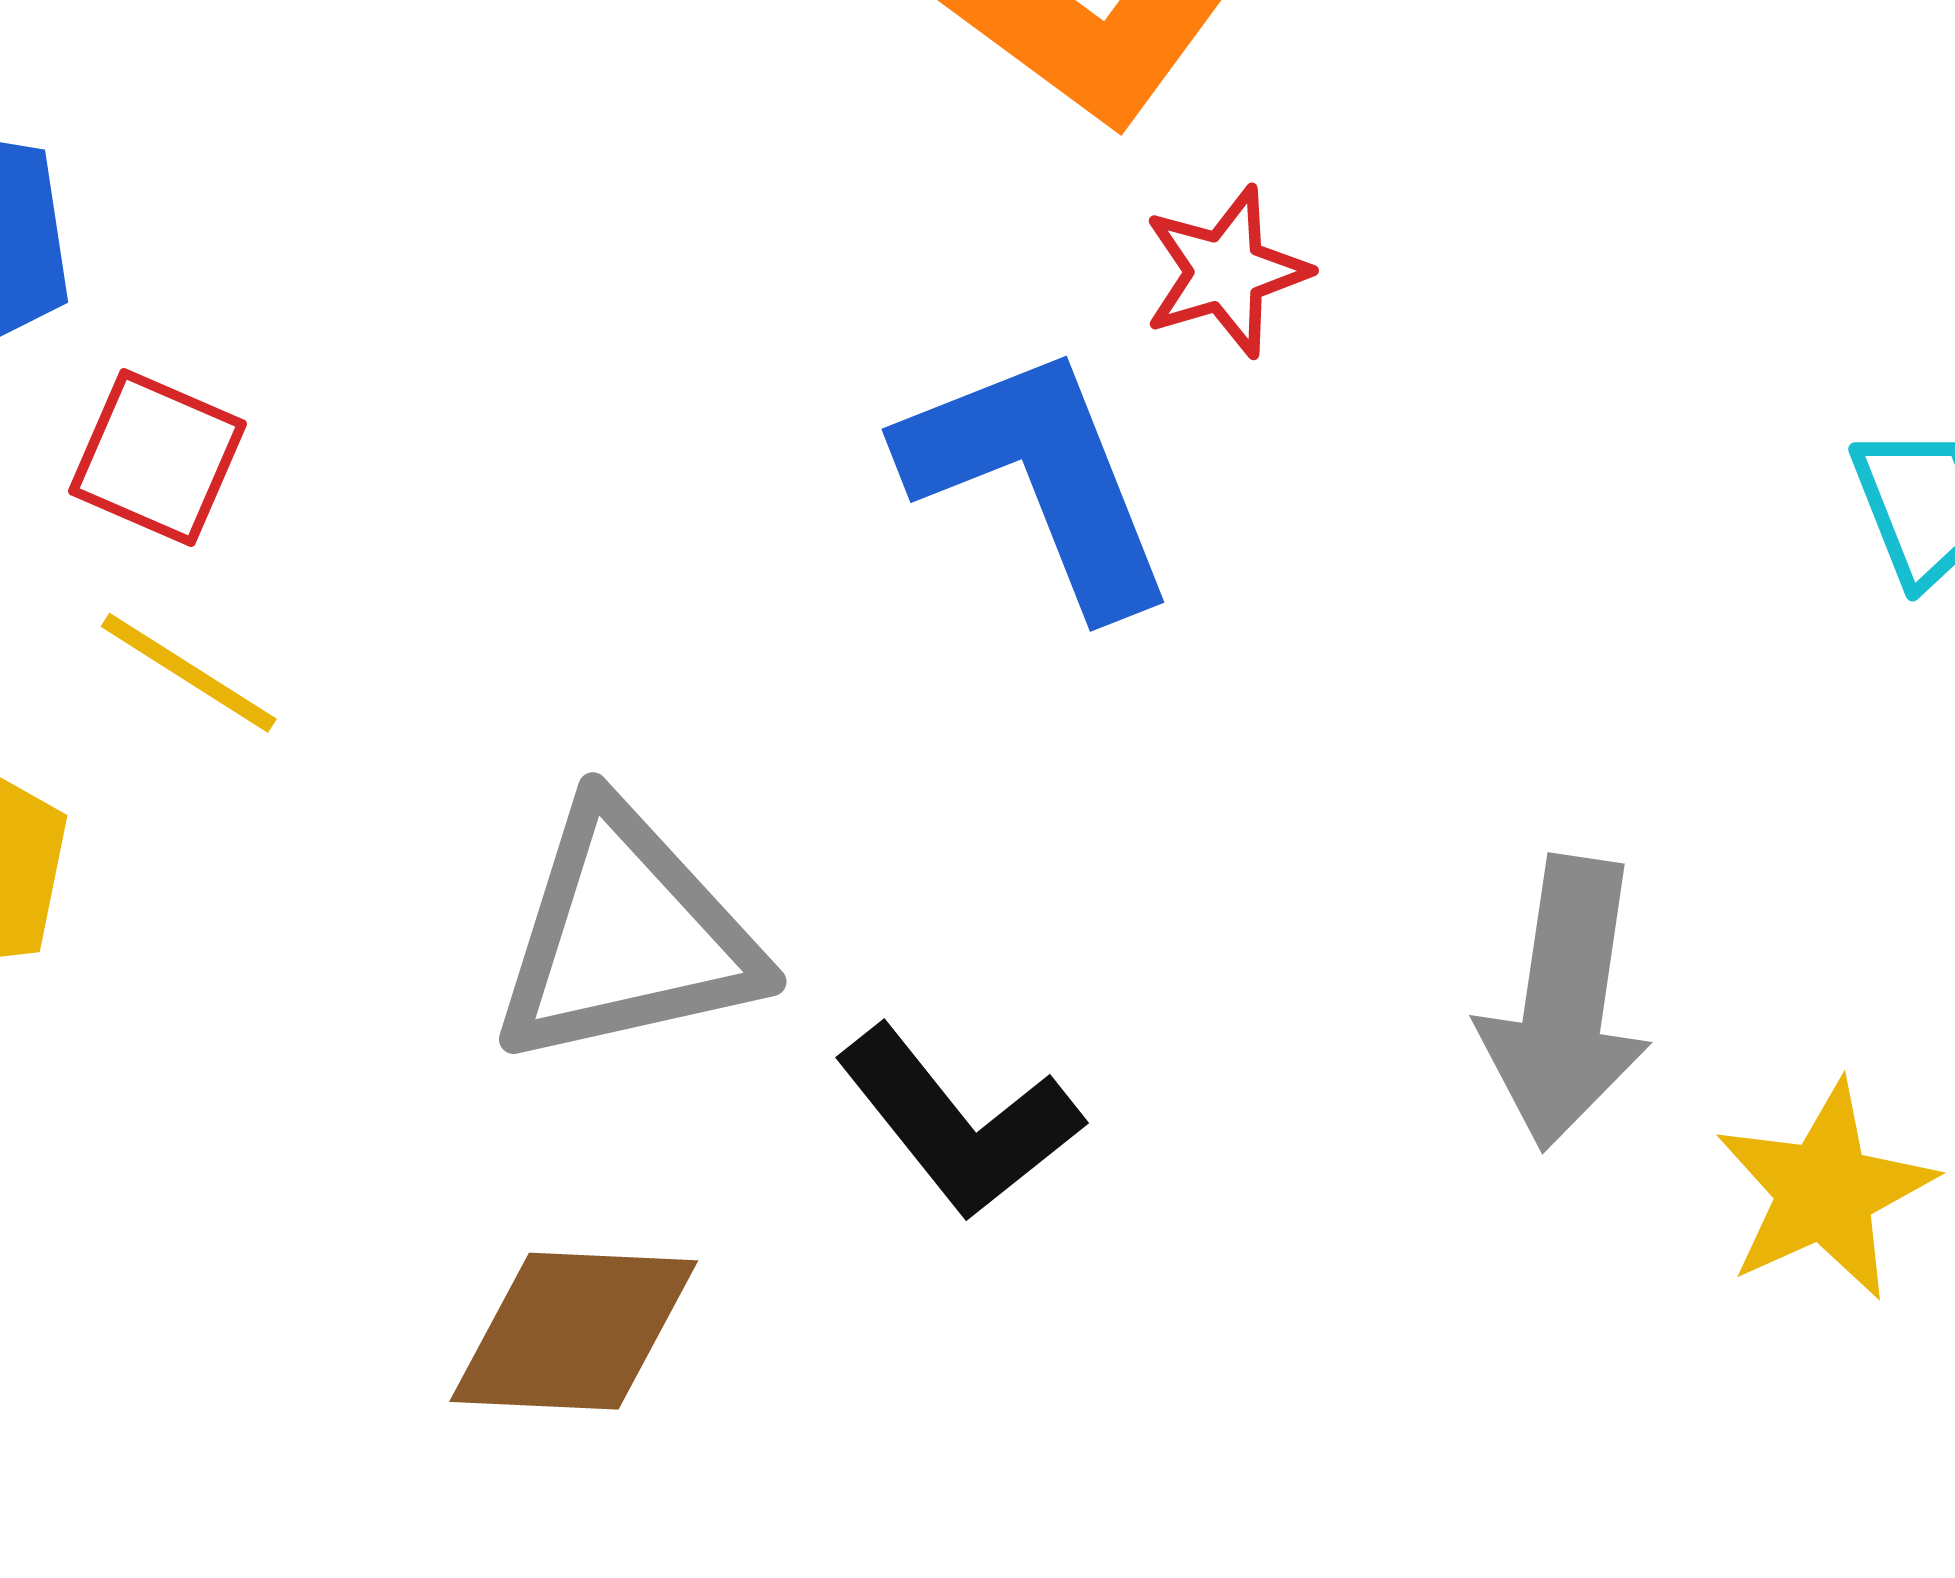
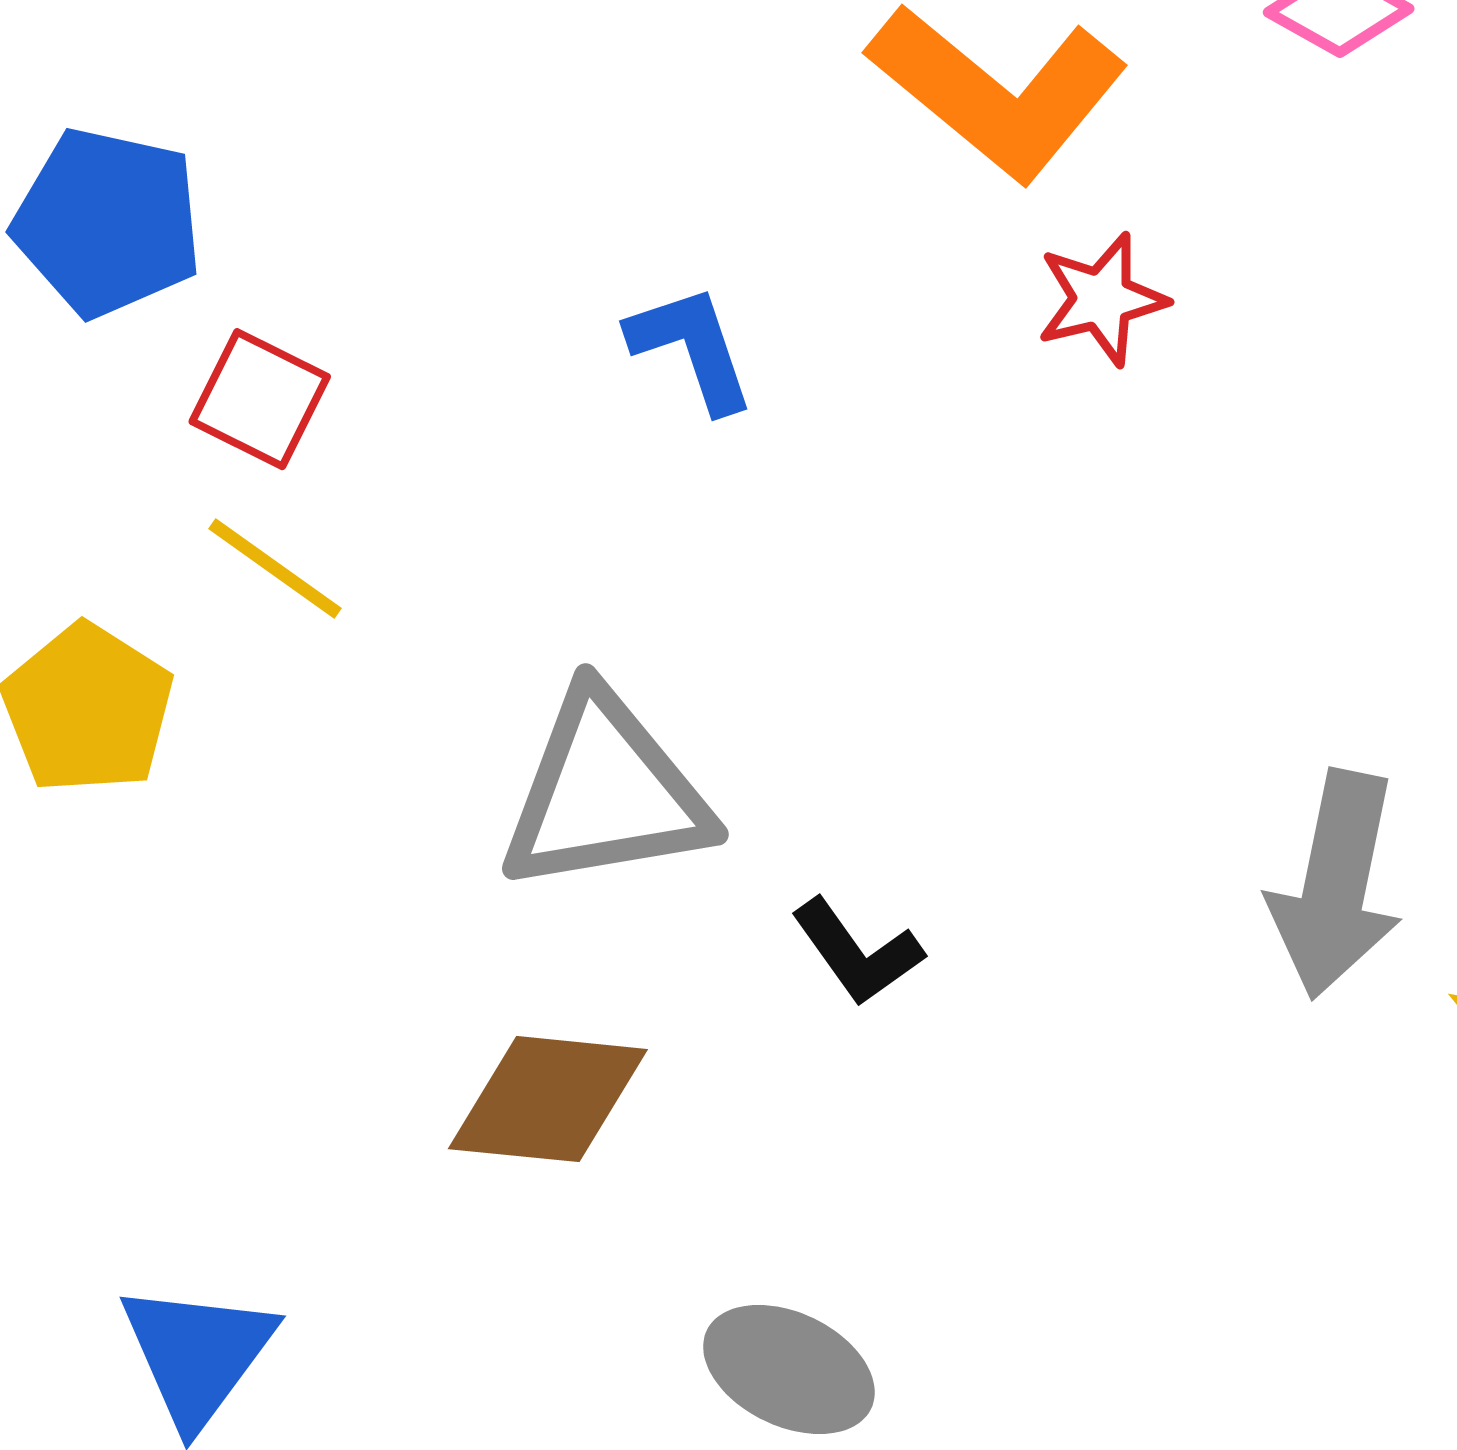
blue L-shape: (1039, 478) -> (692, 348), moved, size x0.6
black L-shape: (959, 1122) -> (857, 952), size x0.7

